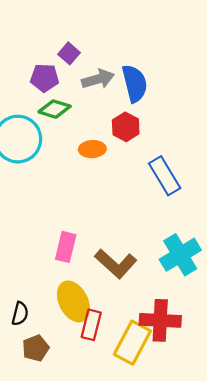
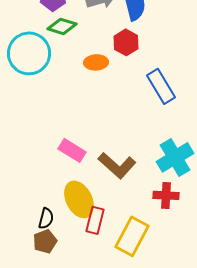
pink rectangle: (66, 247) -> (72, 150), turned -72
black semicircle: (20, 314) -> (46, 218), moved
red cross: (160, 320) -> (166, 195), moved, size x0.7

